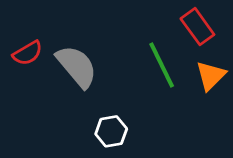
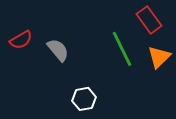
gray semicircle: (77, 66) -> (58, 50), size x0.7

